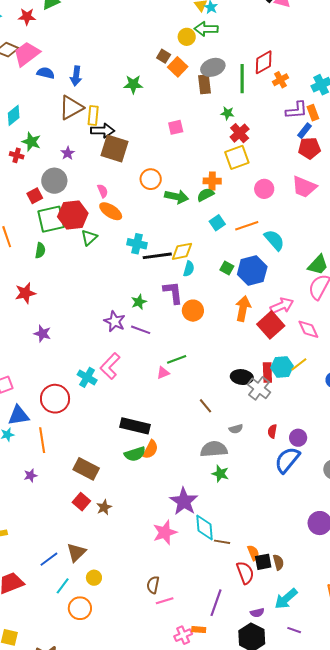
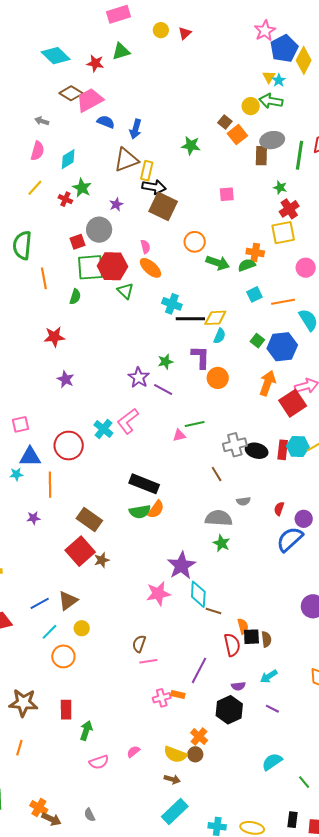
green triangle: (89, 237) -> (125, 291), turned -42
gray cross: (259, 388) -> (235, 445), moved, turned 30
red square: (81, 502) -> (80, 551), size x1.6
cyan arrow: (286, 599) -> (269, 676), size x0.7

